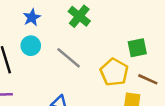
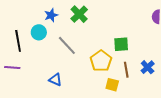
blue star: (32, 17) -> (51, 15), moved
brown line: (148, 79) -> (126, 70), turned 49

